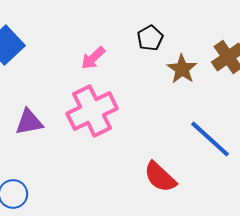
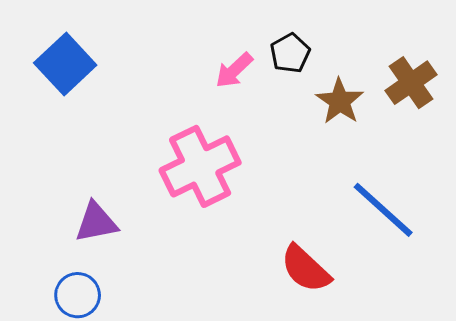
pink arrow: (93, 58) -> (234, 70), moved
purple triangle: (29, 122) -> (96, 222), moved

